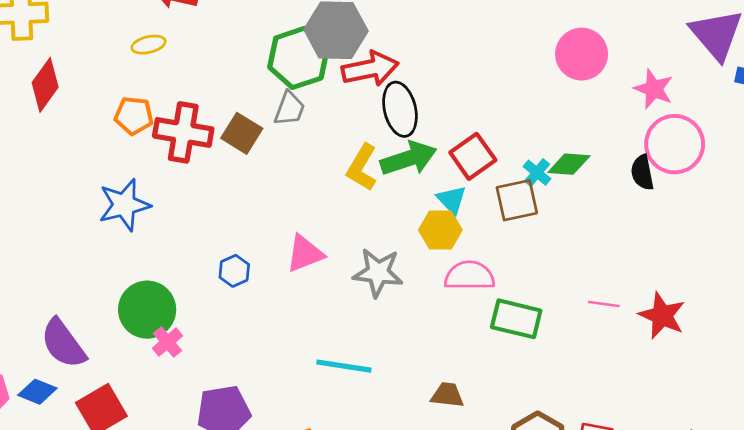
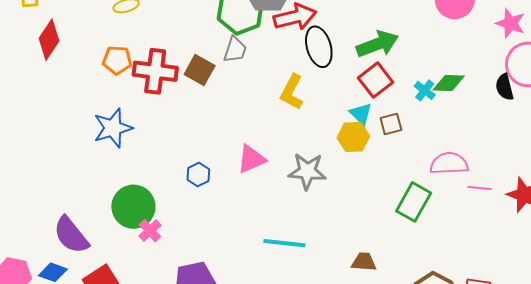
green arrow: (409, 159) -> (377, 44), moved
brown square: (517, 200) -> (391, 124), moved, size x0.7
pink semicircle: (469, 276) -> (449, 164), moved
green rectangle: (516, 319) -> (414, 202), turned -72

